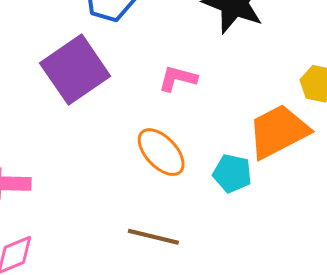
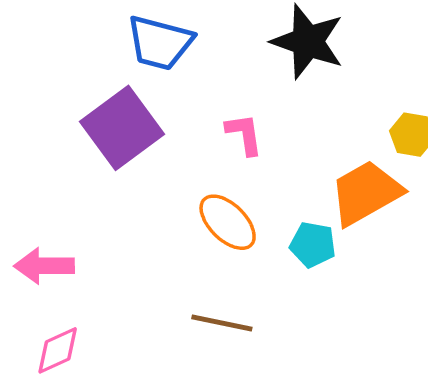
pink L-shape: (178, 78) -> (244, 134), turned 69

